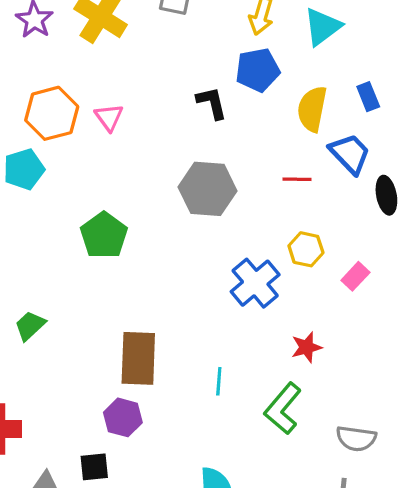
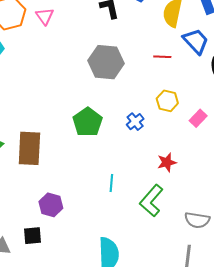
green pentagon: (104, 235) -> (88, 122), moved
blue cross: (255, 283) -> (135, 122), size x0.6
brown rectangle: (138, 358) -> (29, 148), moved

